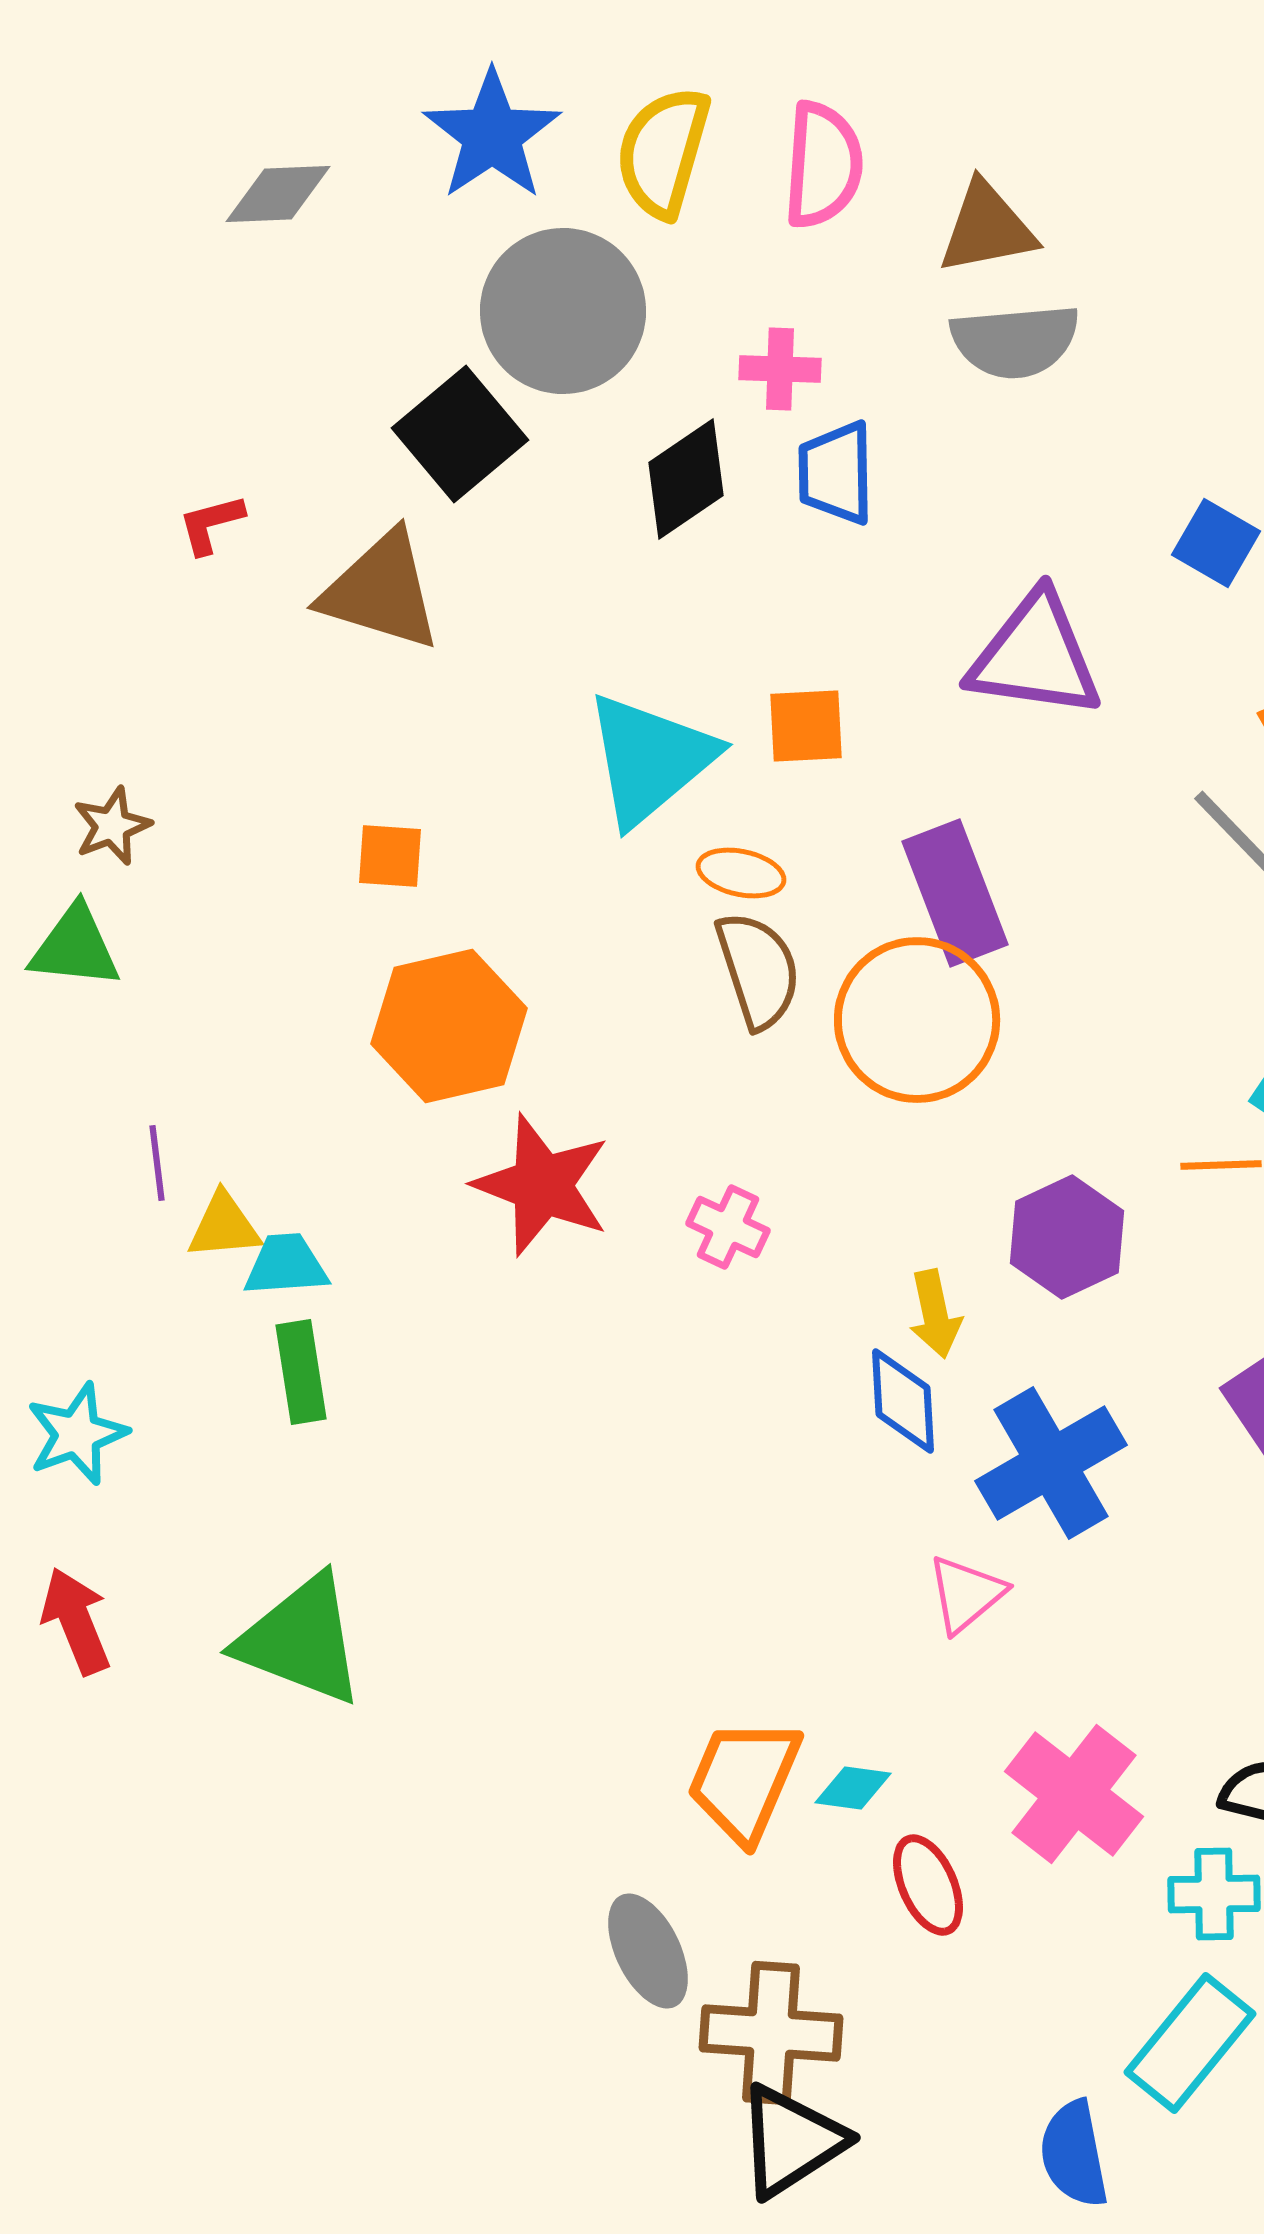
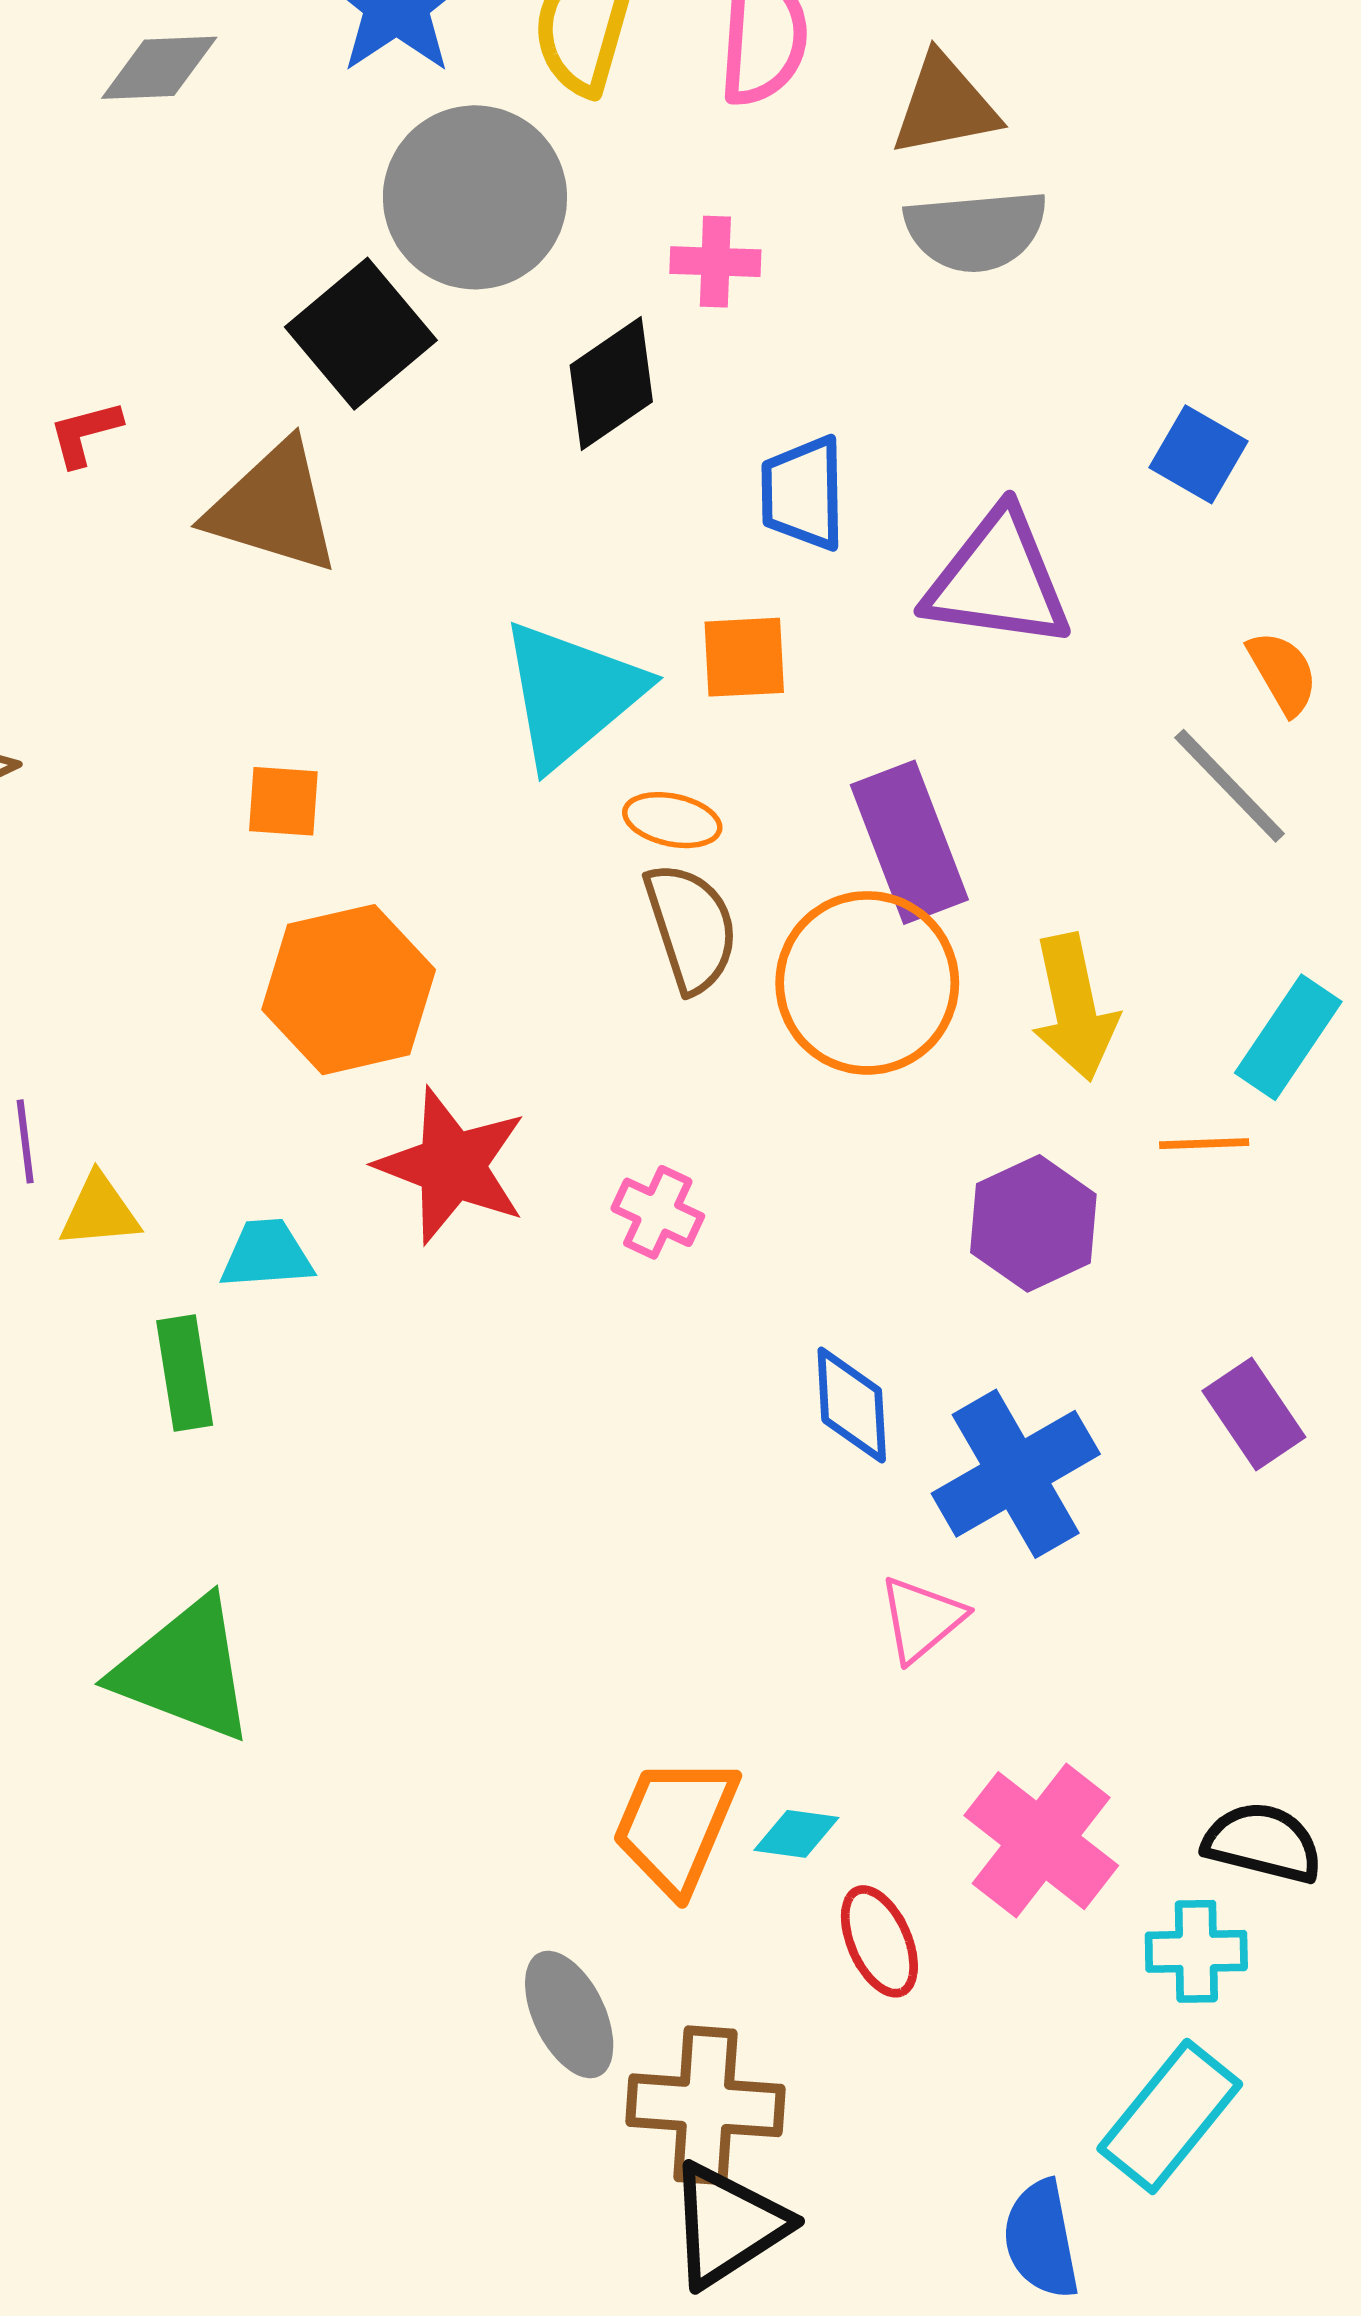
blue trapezoid: (836, 473) -> (803, 493), moved
cyan trapezoid: (286, 1265) -> (267, 1254), moved
yellow arrow: (935, 1314) -> (1074, 1007), moved, size x1.5

